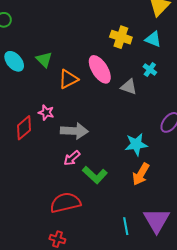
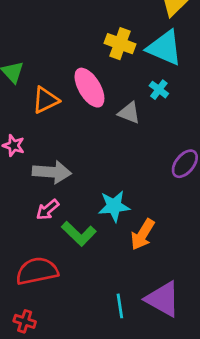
cyan triangle: (153, 39) -> (165, 48), size x1.6
cyan star: (136, 144) -> (114, 206), moved
purple triangle: (157, 220) -> (163, 299), turned -32

